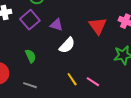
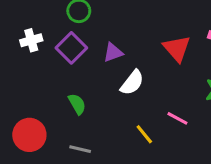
purple triangle: (56, 25) -> (113, 52), turned -32
pink line: (93, 82) -> (177, 118), moved

